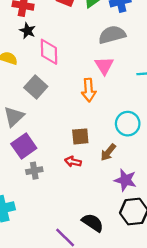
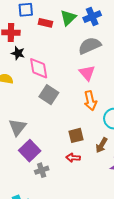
gray square: (36, 87) -> (49, 95), moved
orange arrow: (89, 90) -> (90, 101), moved

